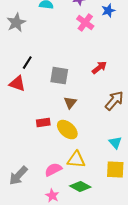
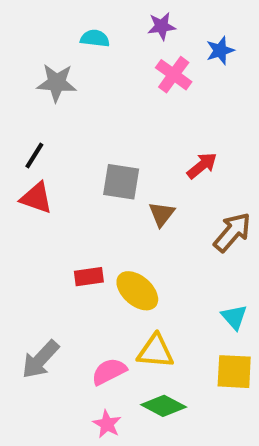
gray star: (16, 23) -> (57, 83), moved, turned 30
black line: (27, 63) -> (34, 155), moved
brown triangle: (70, 103) -> (162, 214), moved
gray arrow: (18, 176) -> (40, 359), moved

